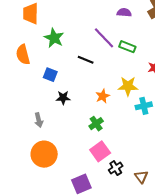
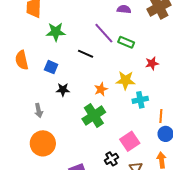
green star: (54, 38) -> (56, 32), turned -30
orange semicircle: (23, 55) -> (22, 60), moved
green cross: (96, 124) -> (94, 116), size x1.6
pink square: (100, 151) -> (130, 141), moved

